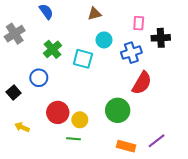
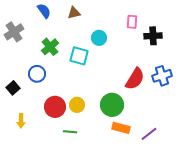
brown triangle: (95, 14) -> (74, 13), moved
blue cross: (131, 53) -> (162, 76), moved
yellow circle: (80, 120) -> (77, 105), moved
yellow arrow: (22, 127) -> (21, 121), turned -112
orange rectangle: (126, 146) -> (121, 128), moved

